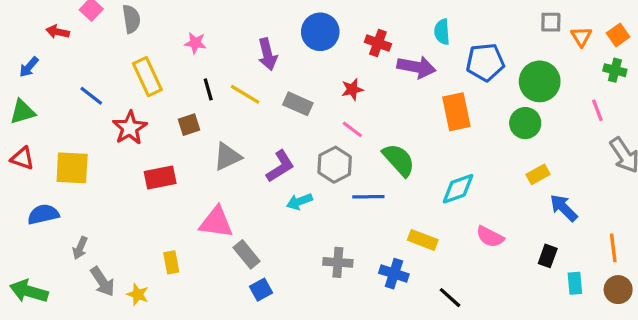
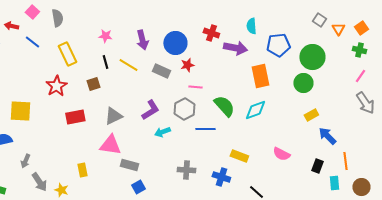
gray square: (551, 22) -> (319, 20), turned 32
blue circle: (320, 32) -> (175, 43), moved
pink star: (195, 43) -> (105, 36), moved
red star: (352, 89) -> (187, 65), moved
blue line: (91, 96) -> (32, 42), moved
pink line: (597, 110) -> (360, 76), moved, turned 56
pink line: (352, 129) -> (195, 87), turned -32
gray triangle: (227, 157) -> (113, 116), moved
cyan diamond: (458, 189) -> (255, 110), moved
orange line: (613, 248) -> (345, 161), moved
gray rectangle: (247, 254) -> (129, 165), turned -36

